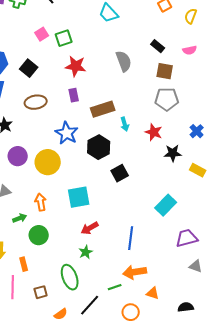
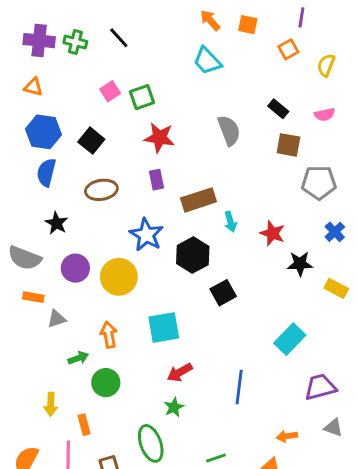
gray pentagon: (167, 99) -> (319, 183), moved
orange arrow: (135, 272) -> (287, 436), moved, size x0.6

